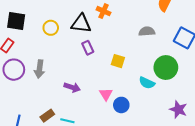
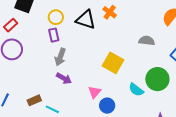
purple rectangle: (88, 48) -> (54, 35), moved
yellow square: (118, 61) -> (113, 63), size x1.5
gray arrow: (39, 69) -> (60, 57), moved

